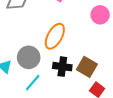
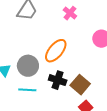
cyan line: (33, 83) -> (27, 90), turned 42

